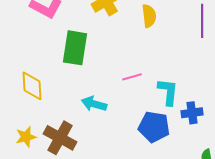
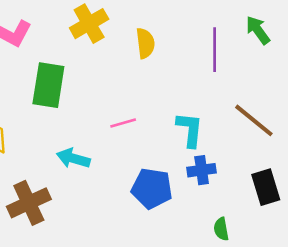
cyan L-shape: (168, 92) -> (190, 130), moved
brown cross: (60, 138) -> (29, 203), turned 36

